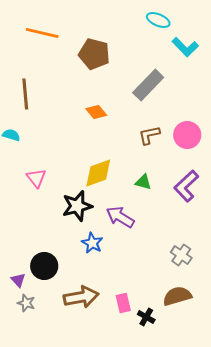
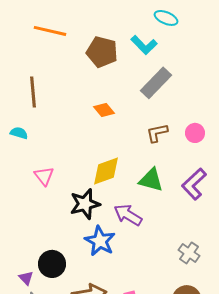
cyan L-shape: (185, 47) -> (144, 45), moved
pink circle: (187, 135) -> (195, 133), size x0.7
green triangle: (143, 182) -> (151, 180), size x1.5
blue star: (92, 243) -> (100, 241), size x1.4

